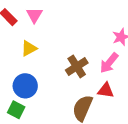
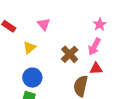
pink triangle: (34, 15) -> (44, 24), moved

